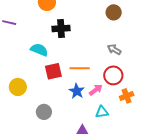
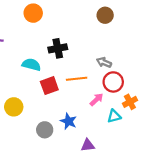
black cross: (61, 29) -> (58, 48), moved
gray arrow: (114, 49) -> (104, 62), moved
blue star: (77, 91) -> (69, 121), moved
cyan triangle: (102, 112) -> (114, 116), moved

